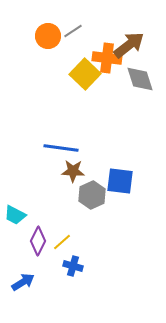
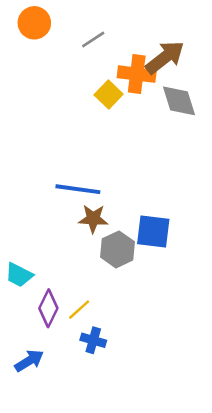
orange circle: (48, 36) -> (34, 23), moved
yellow square: (85, 74) -> (109, 95), size x0.7

